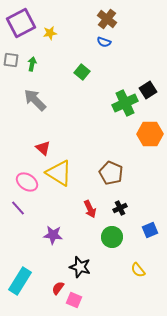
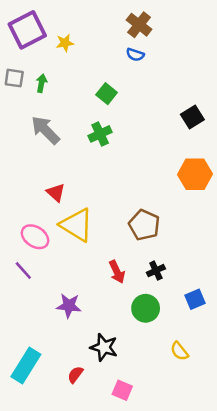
green cross: (125, 103) -> (100, 134), moved, size x0.7
pink square: (74, 300) -> (122, 390), moved

